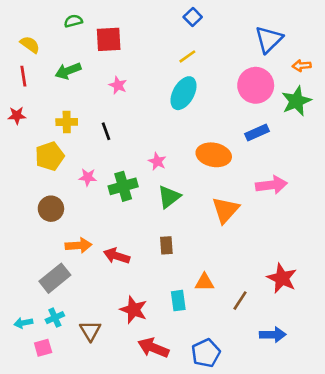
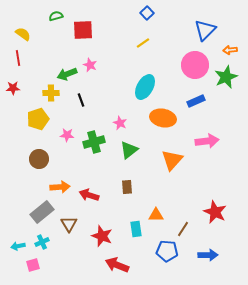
green arrow: (68, 71) -> (67, 74), moved
cyan ellipse: (183, 93) -> (145, 87), moved
brown triangle: (90, 331) -> (69, 224), moved
blue pentagon: (206, 353) -> (167, 251), moved, turned 30

